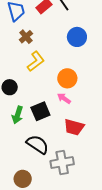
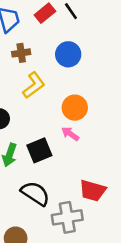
brown cross: (26, 37) -> (21, 53), turned 32
blue circle: (77, 37) -> (68, 54), moved
red trapezoid: (74, 127) -> (93, 191), moved

